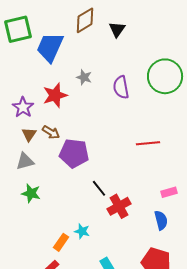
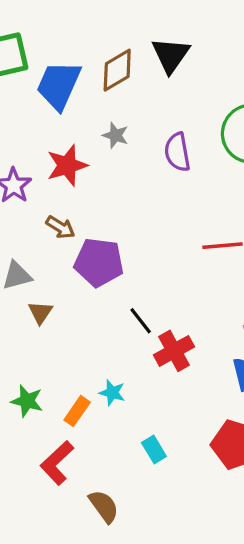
brown diamond: (85, 20) -> (117, 70), moved
black triangle: (117, 29) -> (171, 55), size x1.4
brown triangle: (29, 134) -> (40, 312), moved
green star: (31, 193) -> (27, 401), moved

